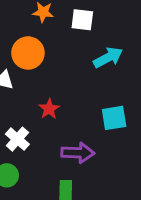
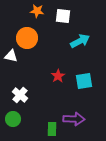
red star: (49, 109) -> (58, 76), moved
purple arrow: (78, 153) -> (74, 119), moved

